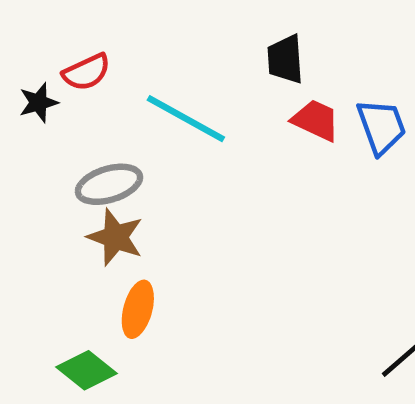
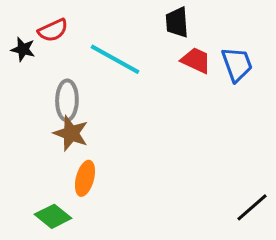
black star: (38, 103) -> (23, 49), turned 30
gray ellipse: (109, 184) -> (67, 100), turned -72

